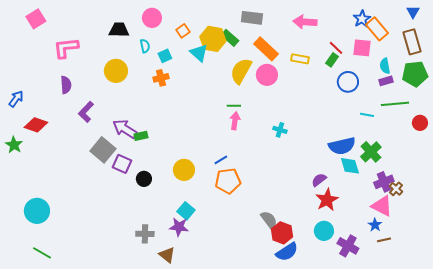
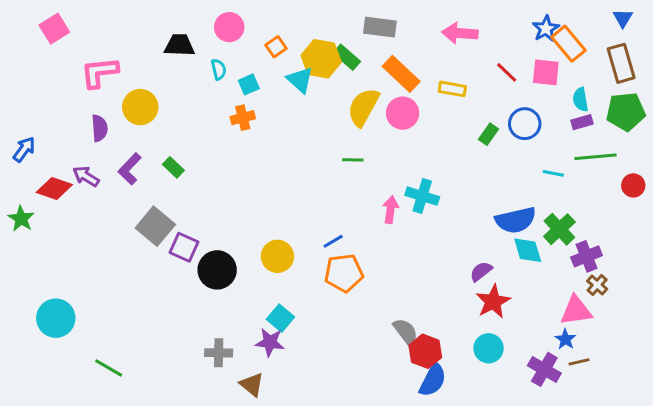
green rectangle: (332, 60) -> (489, 134), moved
yellow circle: (116, 71) -> (140, 107), moved
pink arrow: (235, 121) -> (391, 210), moved
purple arrow: (125, 129) -> (86, 176), moved, size x0.7
cyan cross: (280, 130) -> (422, 196), size x1.5
green rectangle: (141, 136) -> (173, 167), moved, turned 56
black circle: (144, 179) -> (217, 270), size x1.6
purple cross: (384, 182) -> (587, 256), moved
pink triangle: (382, 206) -> (576, 311), turned -35
purple cross: (348, 246) -> (544, 369), moved
blue semicircle: (287, 252) -> (433, 380), turned -30
green line: (42, 253) -> (109, 368), moved

